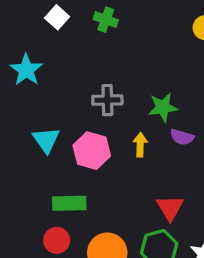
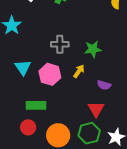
purple semicircle: (182, 137) -> (104, 85), moved
yellow arrow: (140, 145) -> (79, 71), turned 32

